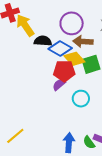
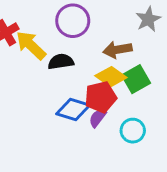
purple circle: (72, 23) -> (73, 21), moved
blue diamond: (60, 49) -> (73, 110), moved

